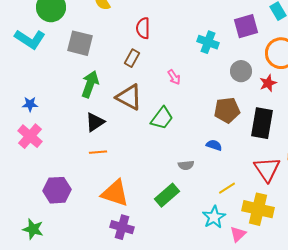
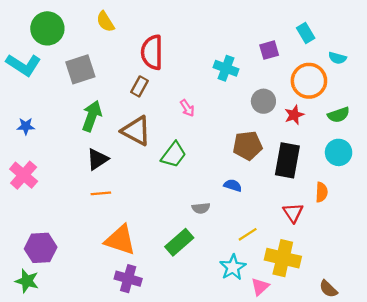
purple square: (246, 26) -> (269, 50), size x0.7
red semicircle: (143, 28) -> (152, 52), size x1.4
gray square: (80, 43) -> (80, 69), turned -32
blue star: (30, 104) -> (26, 126), moved
red triangle: (267, 169) -> (293, 213), size x0.7
purple hexagon: (57, 190) -> (41, 248), moved

